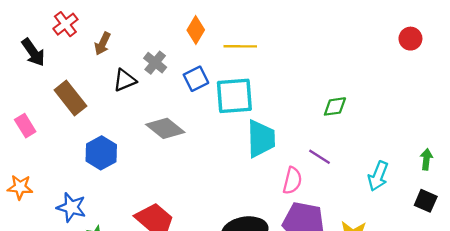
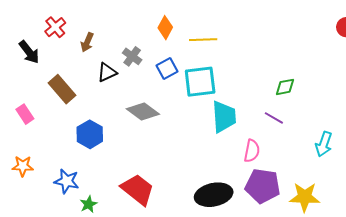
purple line: (320, 157) -> (274, 118), moved

